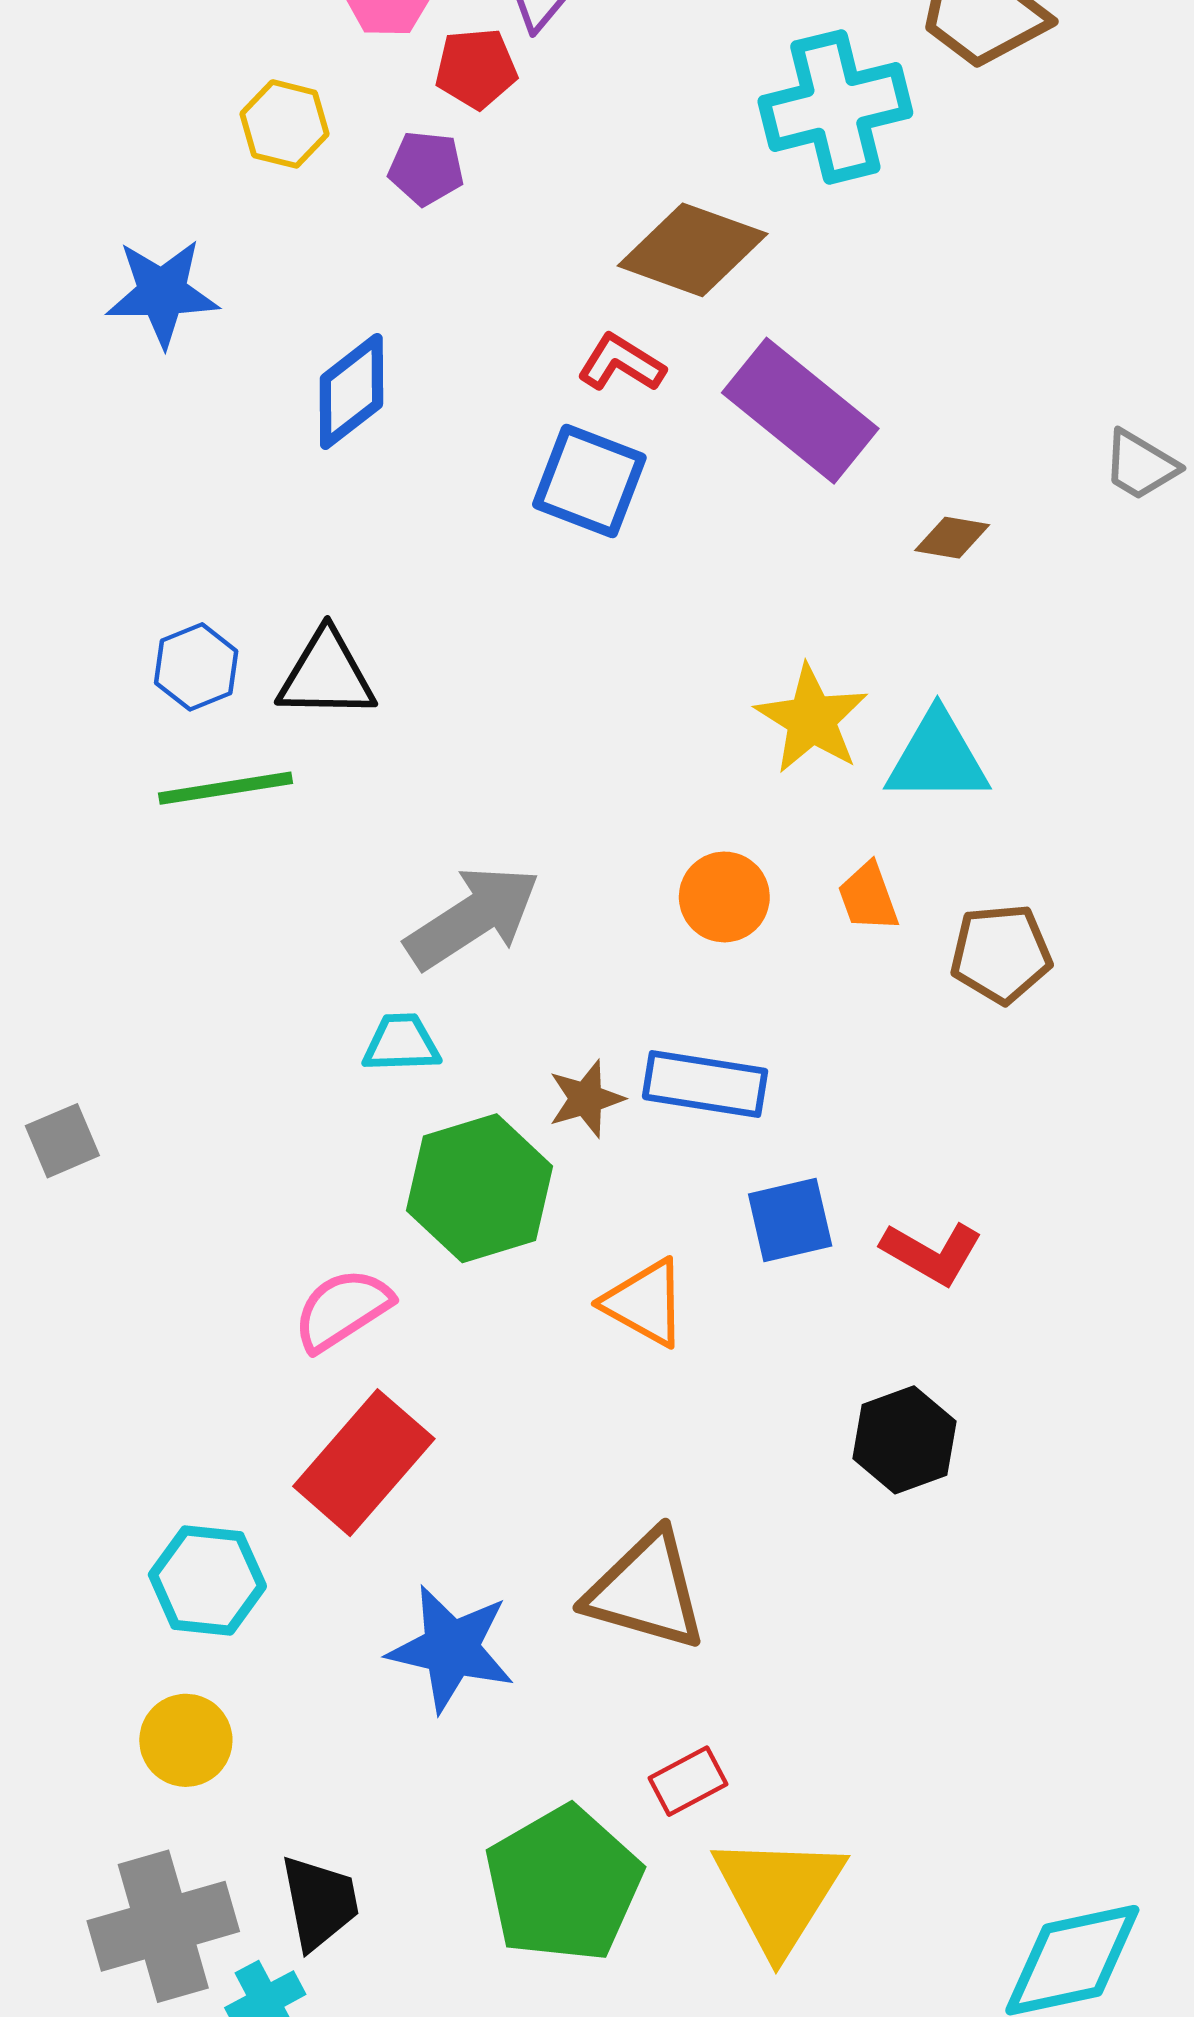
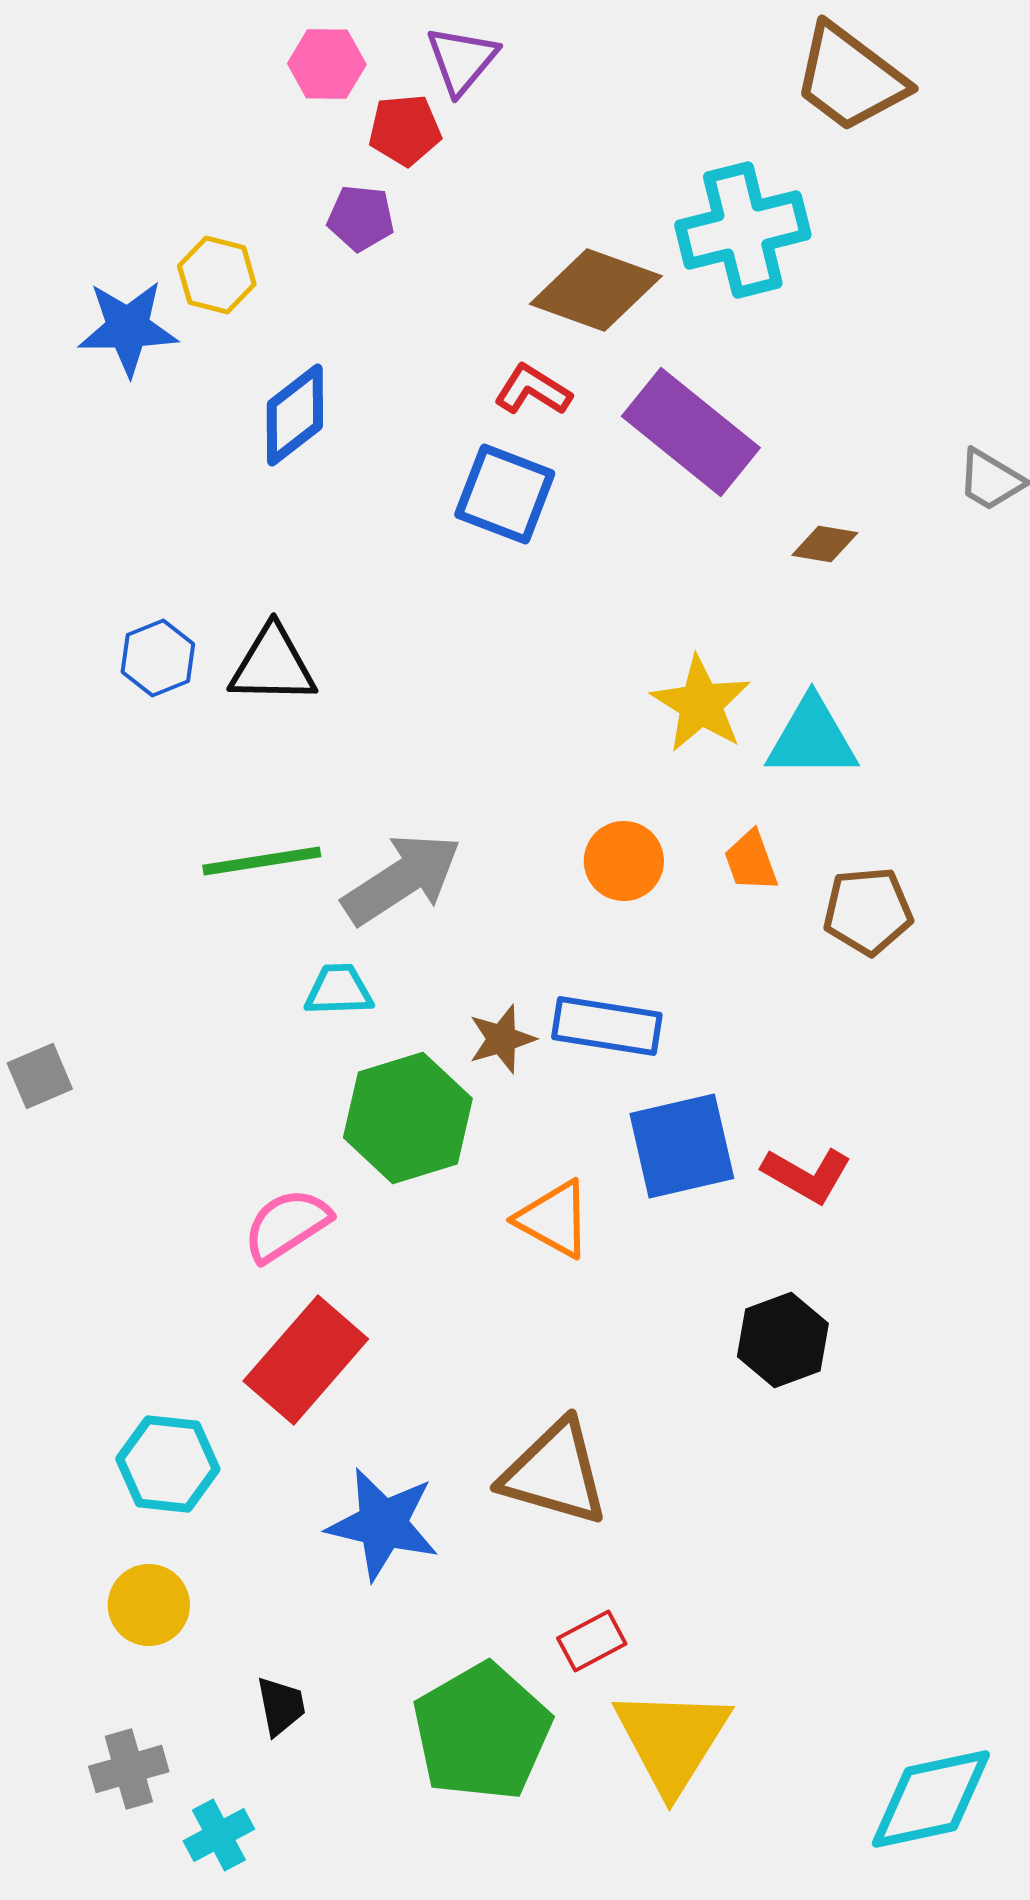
cyan cross: (835, 107) -> (743, 230), moved
yellow hexagon: (285, 124) -> (217, 275), moved
green line: (226, 788) -> (262, 861), moved
blue square: (790, 1220) -> (682, 1146), size x1.4
black trapezoid: (320, 1902) -> (281, 1706), moved, size x0.7
gray cross: (163, 1926) -> (129, 1769), size x0.6

